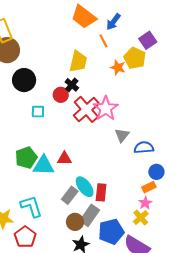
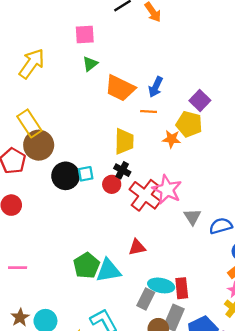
orange line: (103, 41) -> (149, 112), turned -48
cyan square: (38, 112) -> (86, 174), moved
red triangle: (64, 159) -> (137, 247), moved
cyan ellipse: (85, 187) -> (161, 285), turned -30

